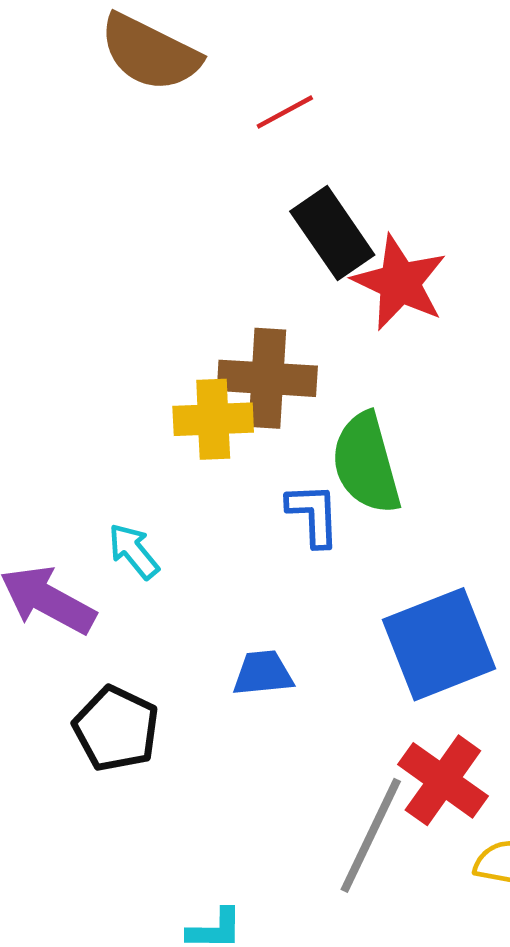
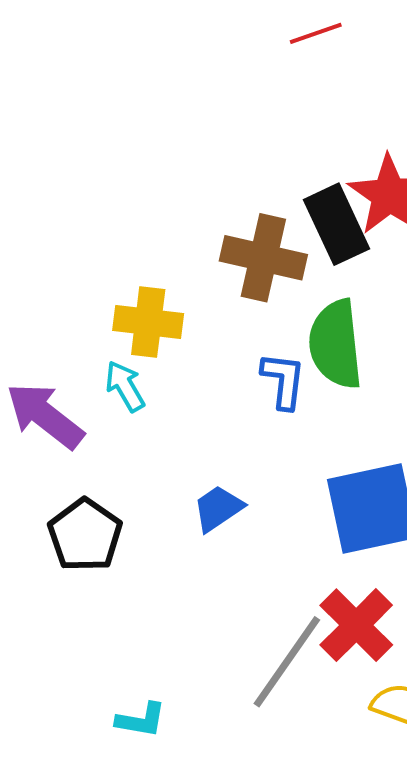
black rectangle: (332, 233) -> (337, 224), moved
yellow cross: (213, 419) -> (148, 322), moved
blue trapezoid: (263, 673) -> (218, 508), turned -38

